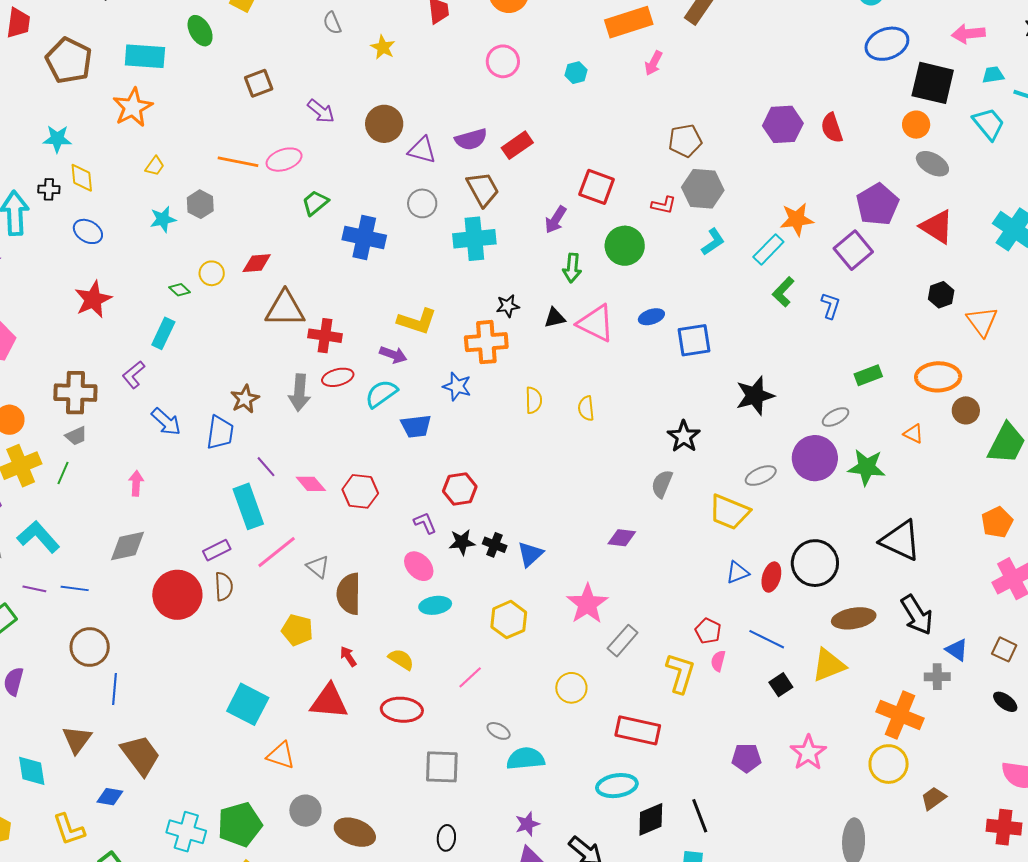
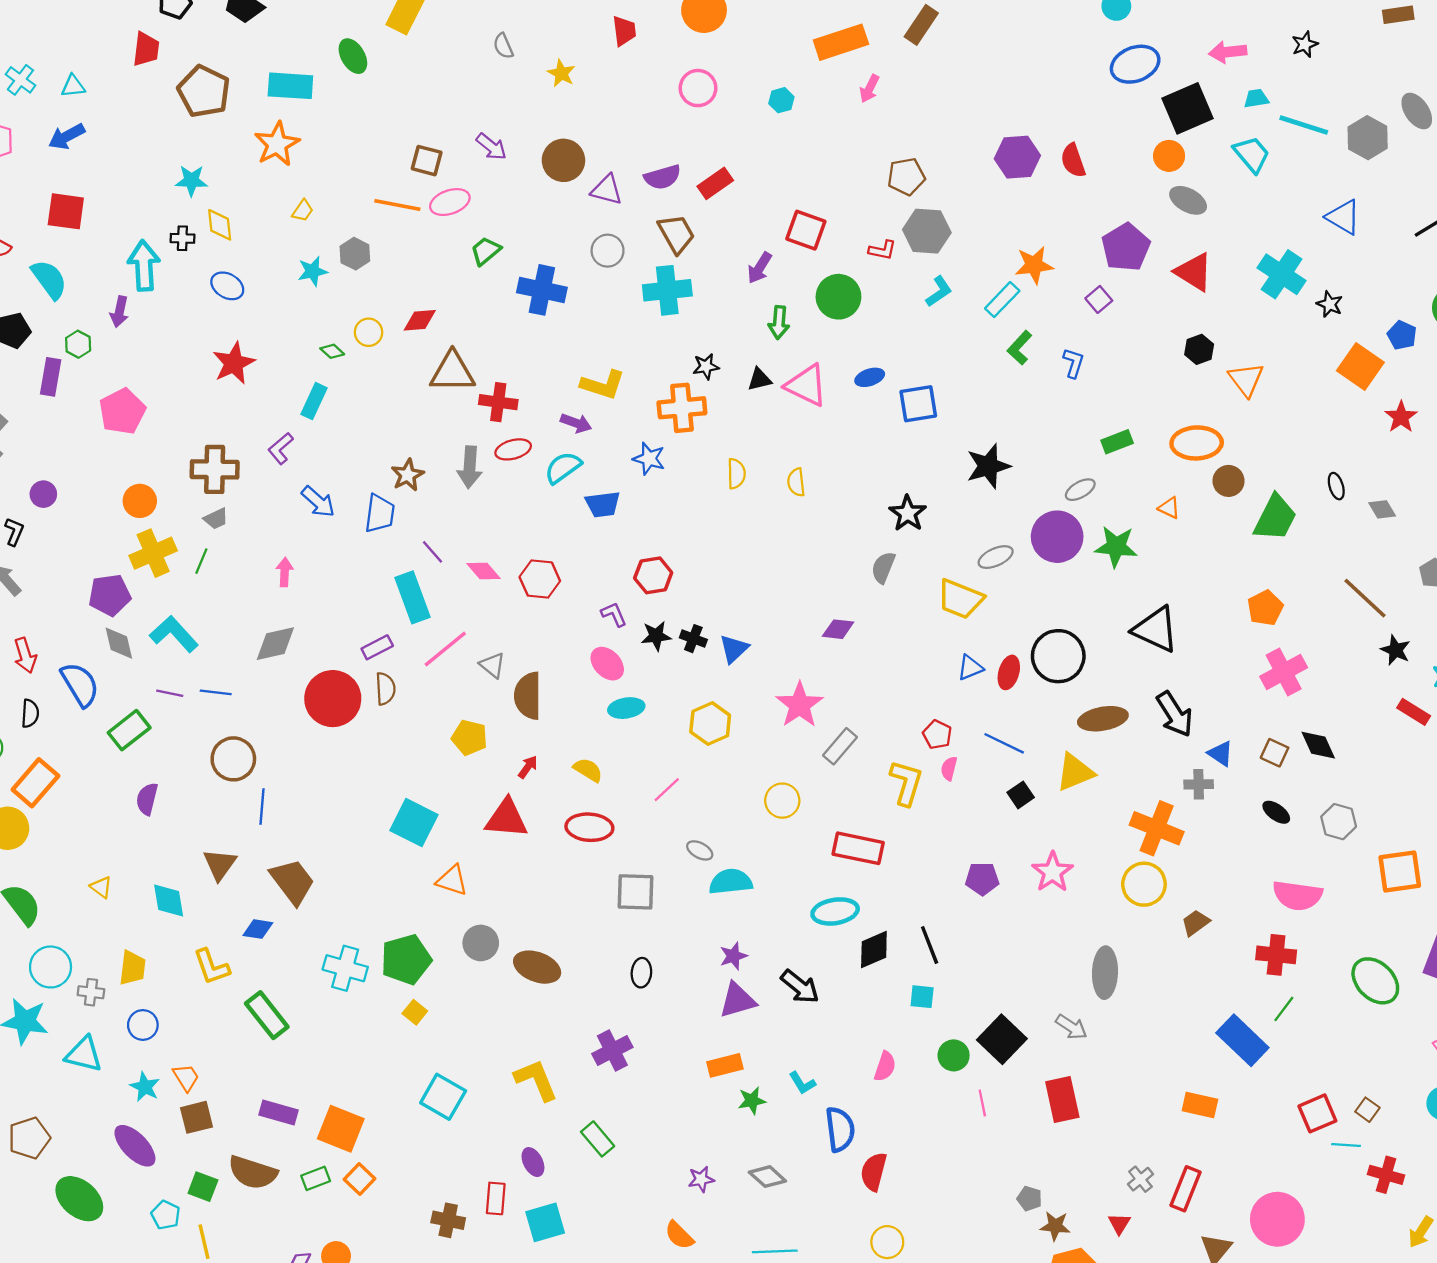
brown square: (259, 83) -> (427, 161), moved, turned 36
black square: (933, 83) -> (1187, 108), turned -36
purple square: (853, 250) -> (1099, 299), size x0.6
red arrow: (348, 656) -> (528, 767), turned 70

